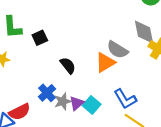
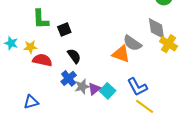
orange triangle: (105, 62) -> (121, 54), turned 48
black semicircle: (68, 65) -> (74, 56), moved
red semicircle: (19, 112) -> (42, 60), moved, turned -144

